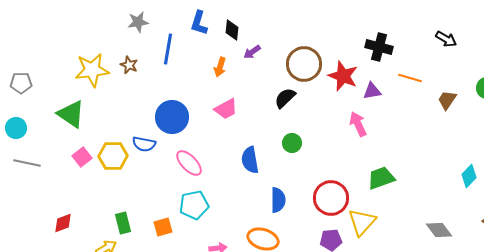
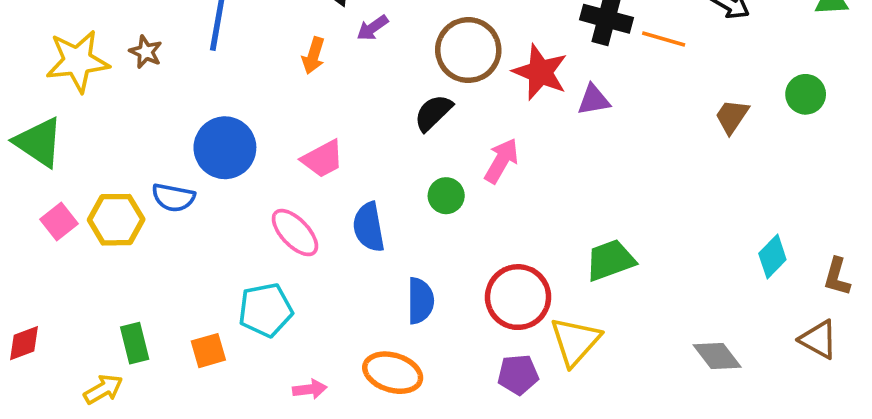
orange line: (410, 78) -> (664, 39), moved
pink trapezoid: (226, 109) -> (323, 159), moved
pink arrow: (358, 124) -> (501, 161), moved, turned 55
pink ellipse: (189, 163) -> (295, 233), moved

